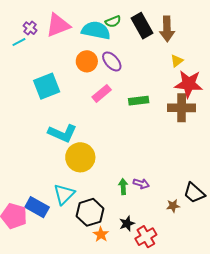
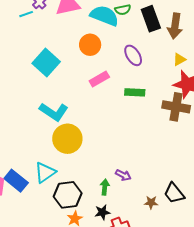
purple ellipse: (112, 61) -> (133, 55), moved
cyan square: (47, 86) -> (46, 63), turned -36
green arrow: (123, 187) -> (105, 187), moved

